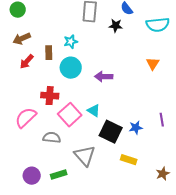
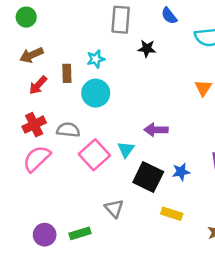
black star: (116, 26) -> (147, 49), moved
purple arrow: (104, 77) -> (156, 130), moved
red cross: (50, 96) -> (34, 125), moved, turned -30
cyan triangle: (94, 111) -> (126, 149), turned 32
gray semicircle: (52, 138) -> (68, 130), moved
gray triangle: (85, 156) -> (114, 208), size x0.7

